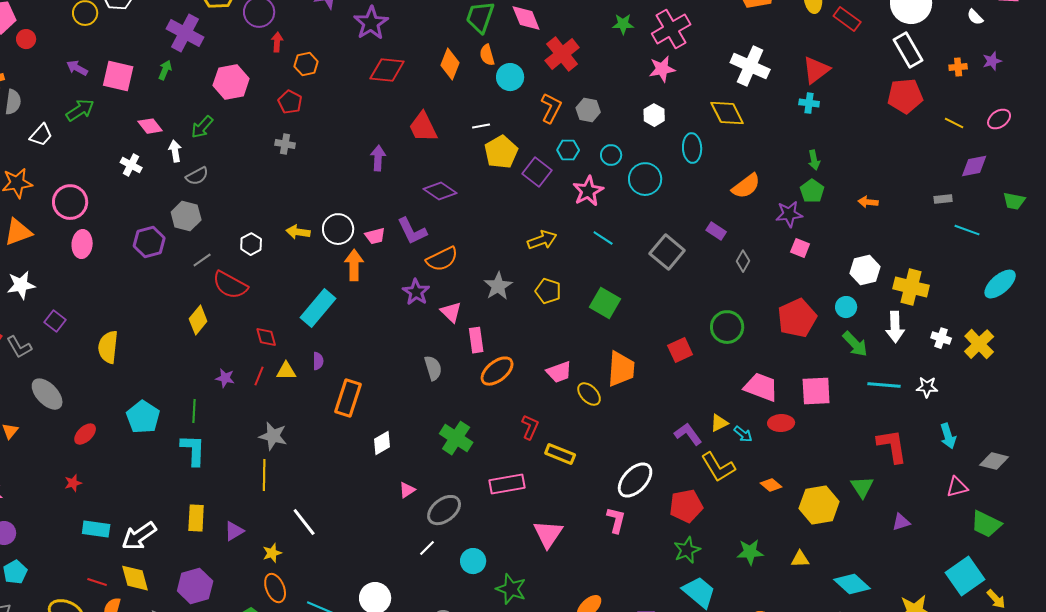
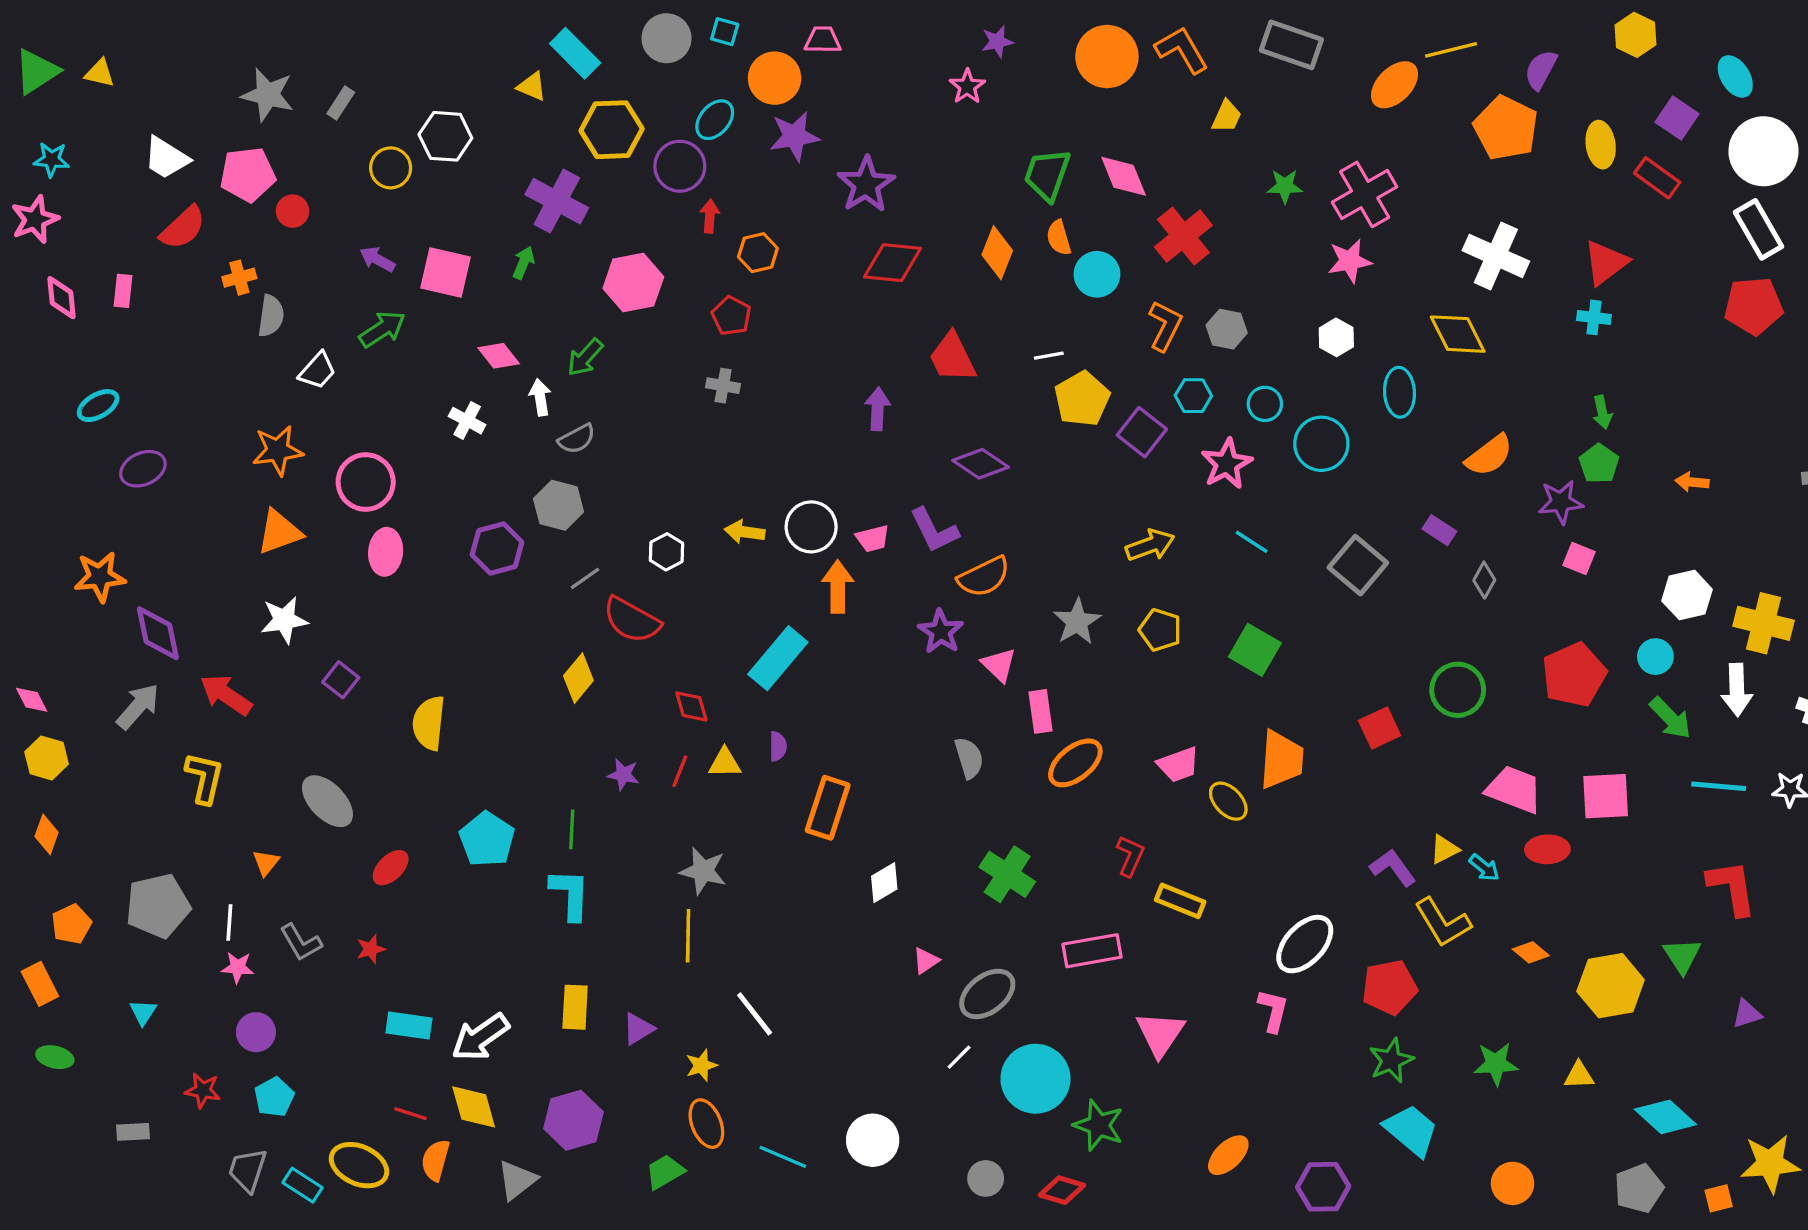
gray L-shape: (19, 347) -> (301, 942), moved
cyan circle: (473, 561) -> (1035, 1079), size x1.6

